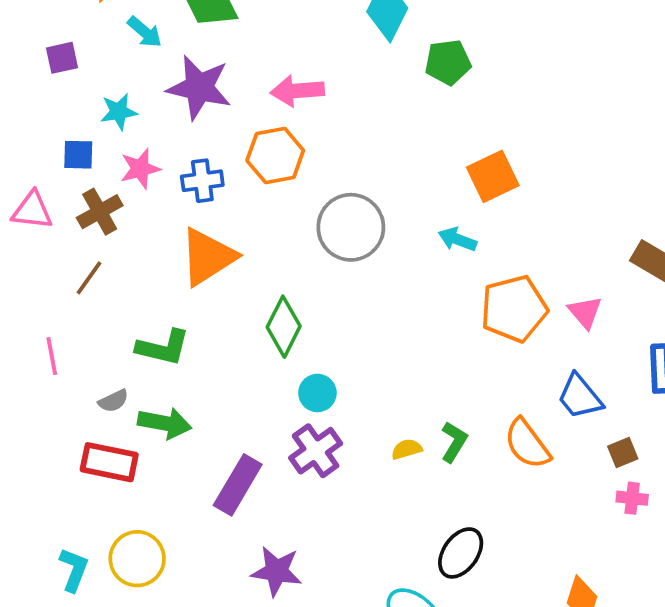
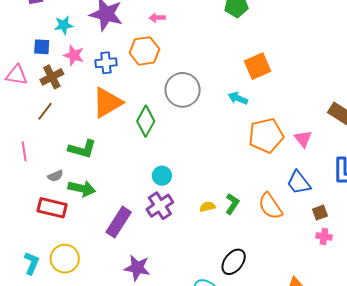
pink arrow: (297, 91) -> (157, 18), size x0.6
pink star: (140, 169) -> (74, 55), turned 30
green diamond: (284, 327) -> (146, 121), moved

